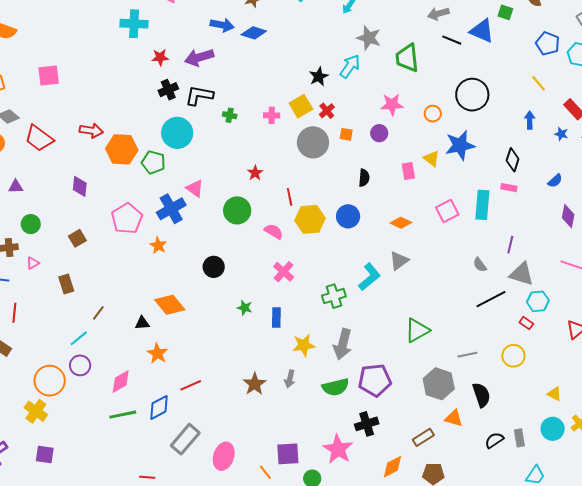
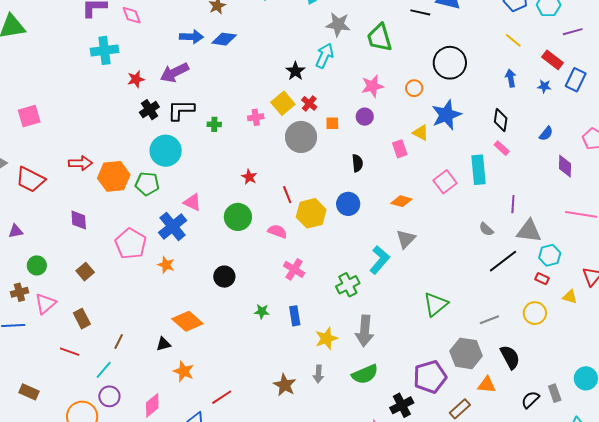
pink rectangle: (509, 188) -> (502, 148), turned 42
pink triangle: (33, 263) -> (45, 304), size x1.6
red line: (14, 313) -> (70, 352), moved, turned -66
purple pentagon: (375, 380) -> (430, 377), moved
yellow triangle: (554, 394) -> (570, 297), moved

